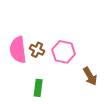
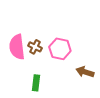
brown arrow: (90, 76) -> (85, 72), turned 138

